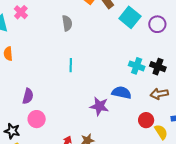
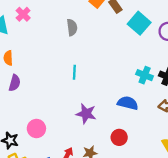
purple semicircle: (28, 96) -> (15, 83), moved
purple star: (99, 106) -> (86, 114), moved
red circle: (146, 120) -> (119, 137), moved

